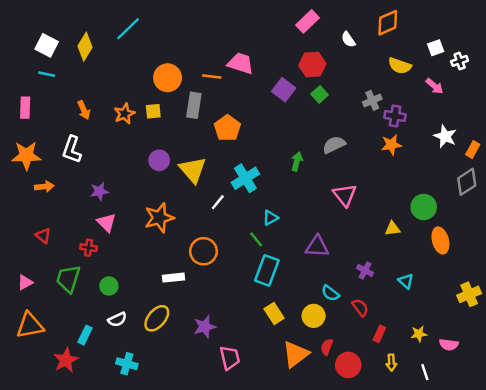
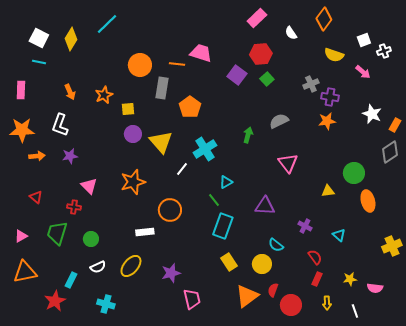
orange diamond: (388, 23) -> (324, 19), turned -30
yellow square: (153, 111) -> (128, 109), moved
purple star: (99, 191) -> (70, 156), moved
red semicircle: (360, 307) -> (315, 257), moved

